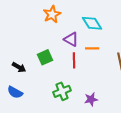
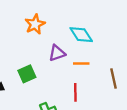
purple triangle: (71, 39) -> (57, 53), turned -49
red line: (74, 60) -> (75, 92), moved

